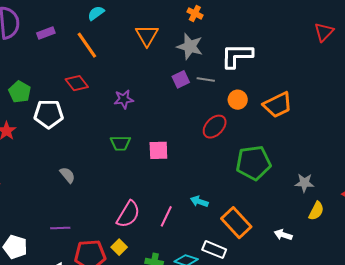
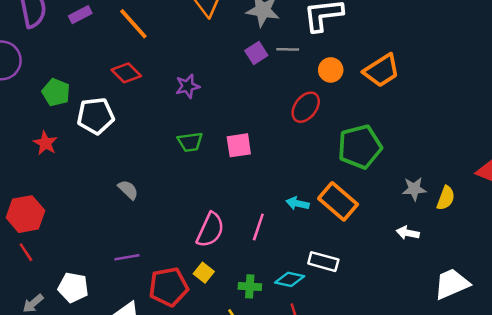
gray star: (304, 183) -> (414, 189), moved
orange rectangle: (236, 223) -> (338, 201), moved

